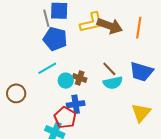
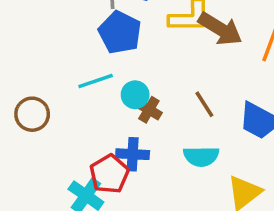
cyan circle: (66, 81) -> (135, 95), moved
cyan semicircle: (113, 83) -> (201, 156), moved

